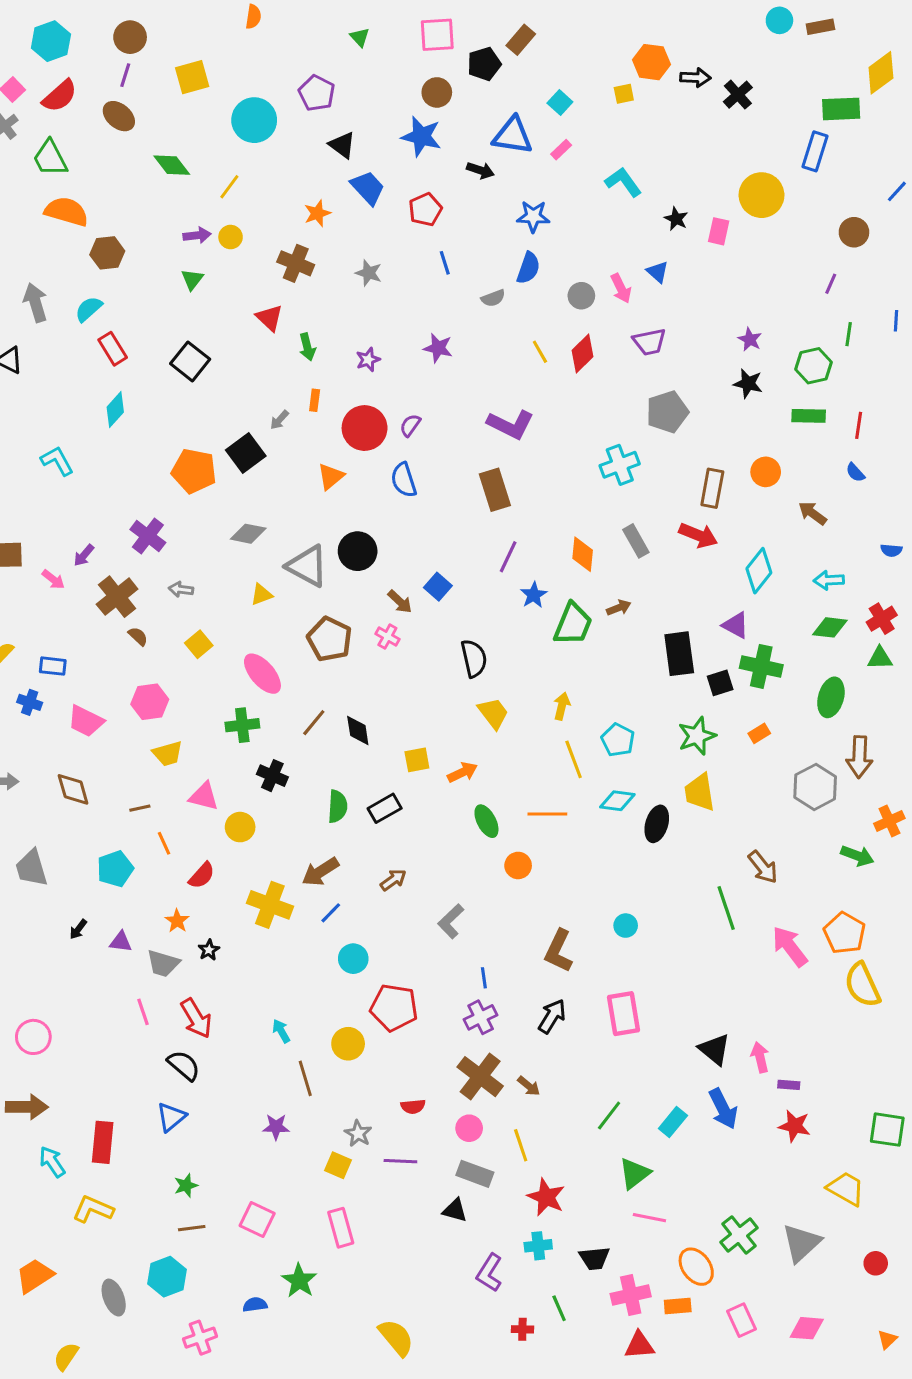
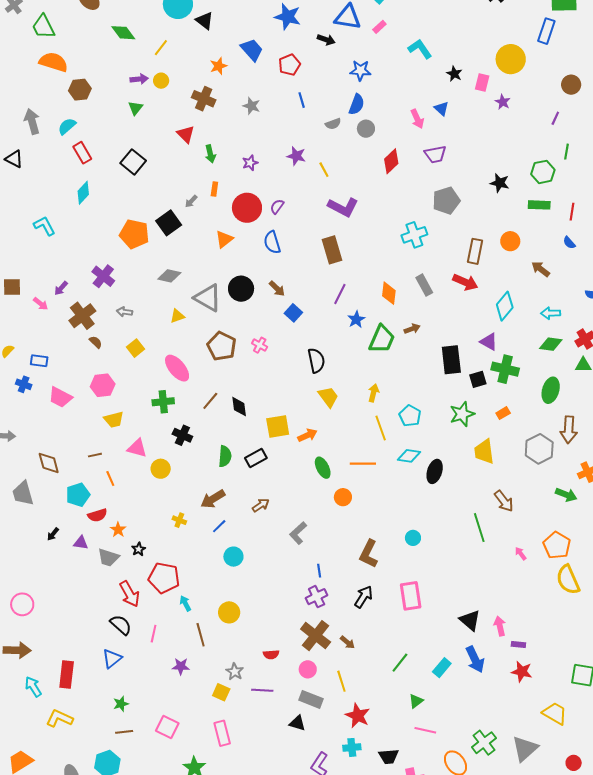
black triangle: (342, 145) -> (205, 21), moved
gray circle: (581, 296) -> (366, 129), moved
purple star: (750, 339) -> (503, 102), moved
yellow line: (540, 352) -> (324, 170), moved
brown arrow: (400, 602) -> (277, 289), moved
yellow square: (417, 760) -> (278, 427), size x1.4
brown diamond: (73, 789) -> (49, 463), moved
yellow trapezoid: (700, 792) -> (484, 452), moved
red semicircle: (202, 875) -> (97, 515), moved, turned 30
yellow cross: (270, 905) -> (179, 520), size x0.5
pink arrow: (790, 946) -> (521, 554), size x0.5
red pentagon: (394, 1008) -> (164, 578), moved
pink line: (143, 1012) -> (154, 634), moved, turned 30
green triangle: (635, 1173) -> (416, 701), size x0.7

